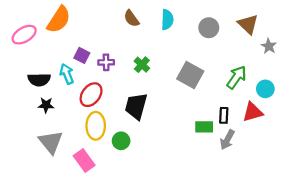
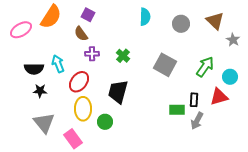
brown semicircle: (131, 18) -> (81, 34), moved
purple square: (82, 55) -> (88, 15), moved

